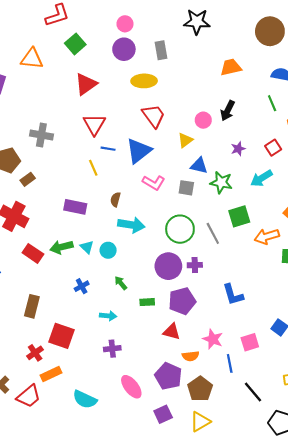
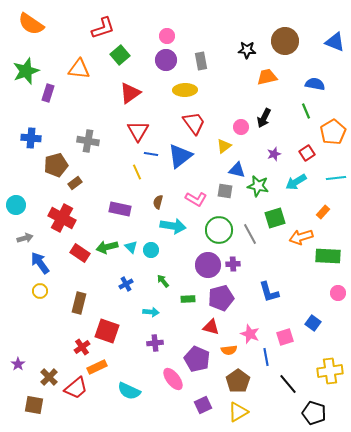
black star: (197, 22) -> (247, 50), moved, size x0.7
brown circle: (270, 31) -> (285, 41), moved
pink L-shape: (154, 183) -> (196, 199), moved
purple pentagon: (168, 376) -> (197, 359), moved

